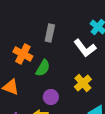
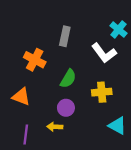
green semicircle: (43, 68) -> (68, 79), moved
yellow cross: (83, 83) -> (102, 92), turned 36

